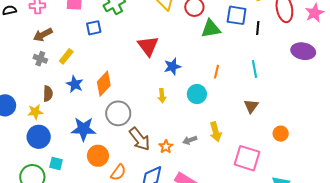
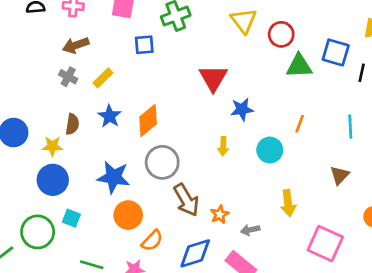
gray arrow: (190, 140) -> (250, 230), moved

